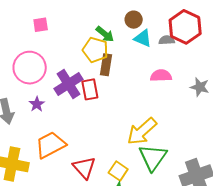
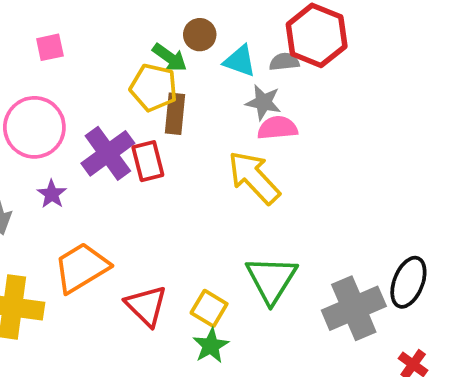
brown circle: (134, 20) -> (200, 35), moved
gray star: (200, 87) -> (263, 102), moved
yellow arrow: (142, 131) -> (254, 177), moved, turned 92

